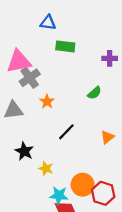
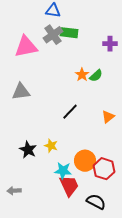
gray cross: (30, 78) -> (53, 35), moved
orange star: (47, 102) -> (82, 75), moved
black star: (24, 151) -> (28, 150), moved

